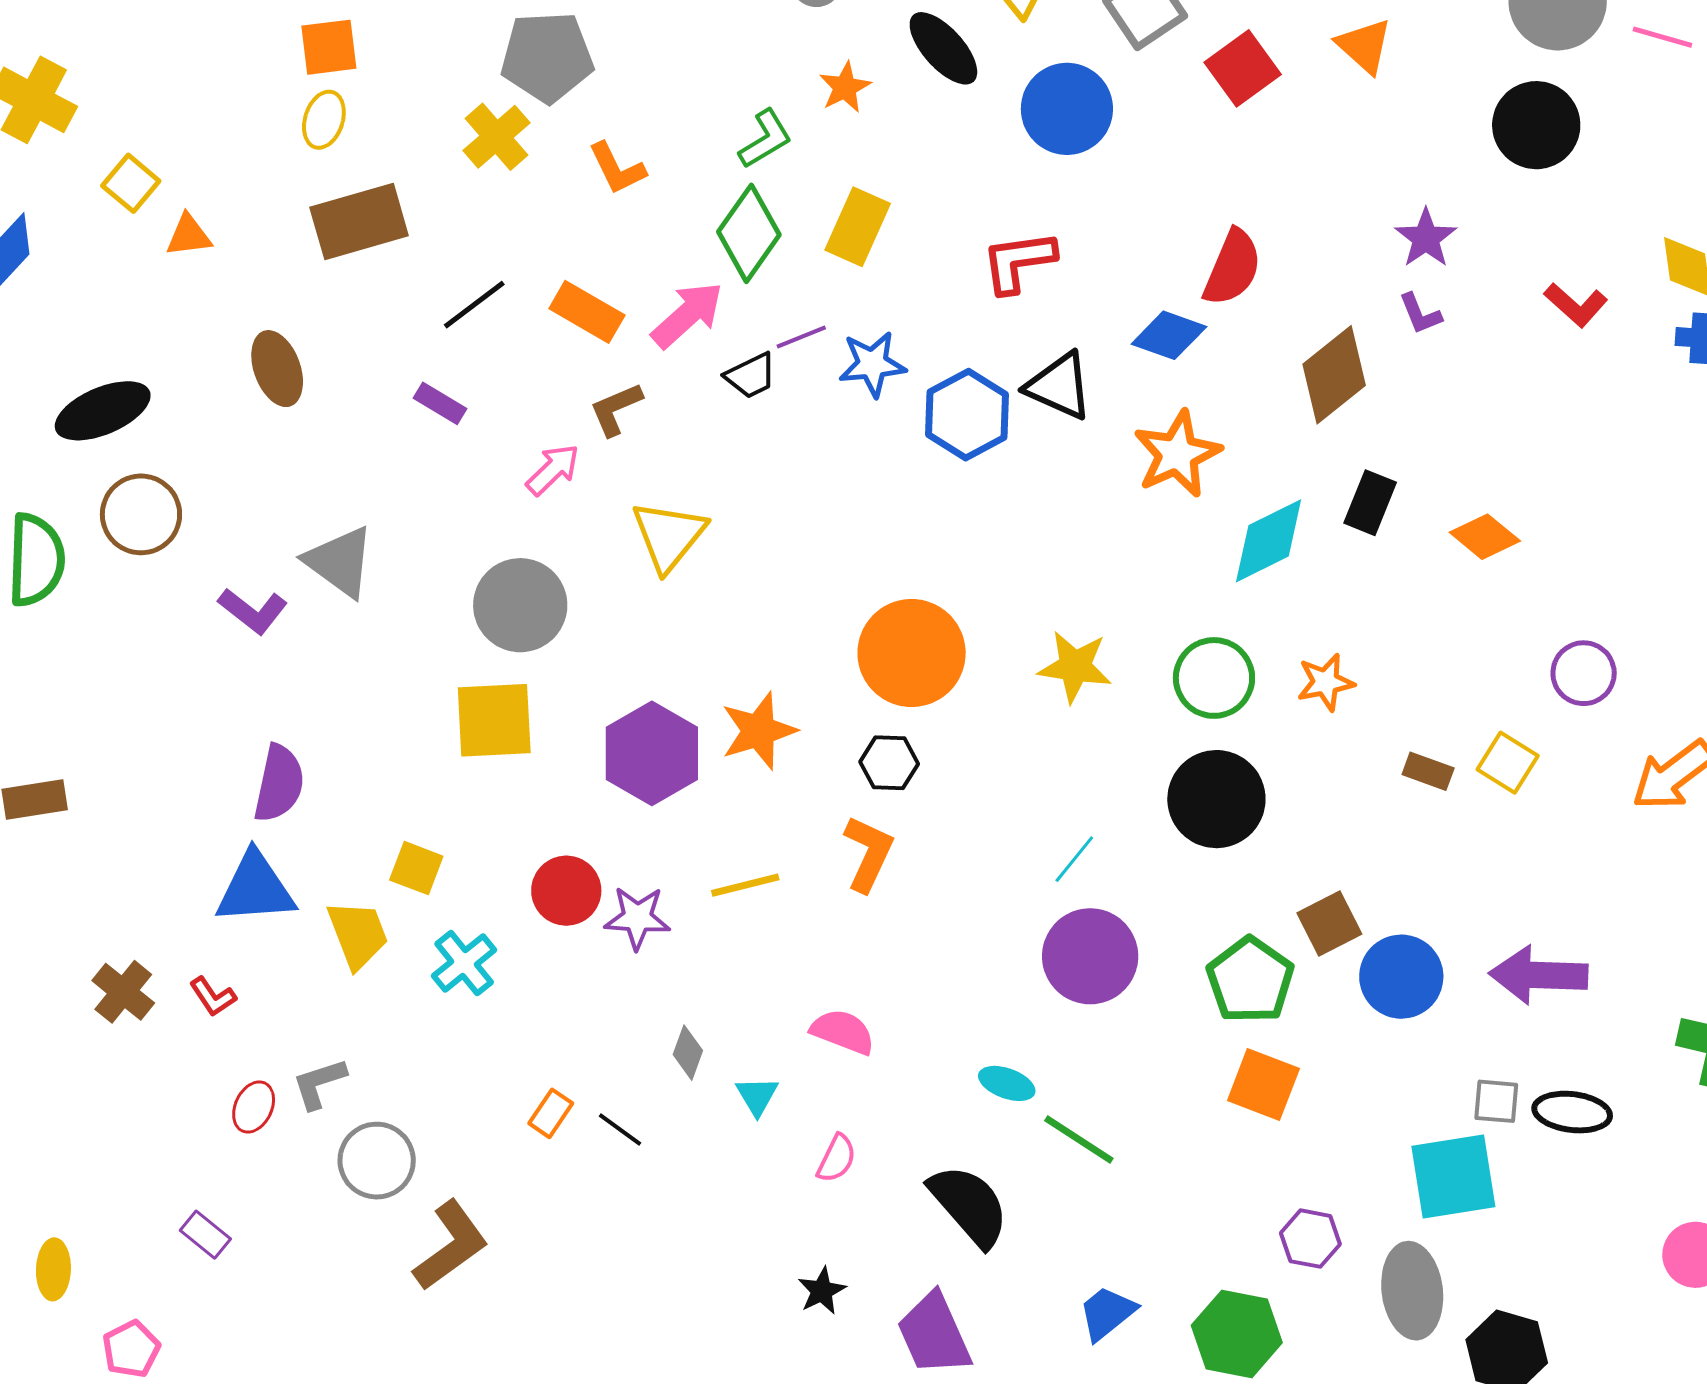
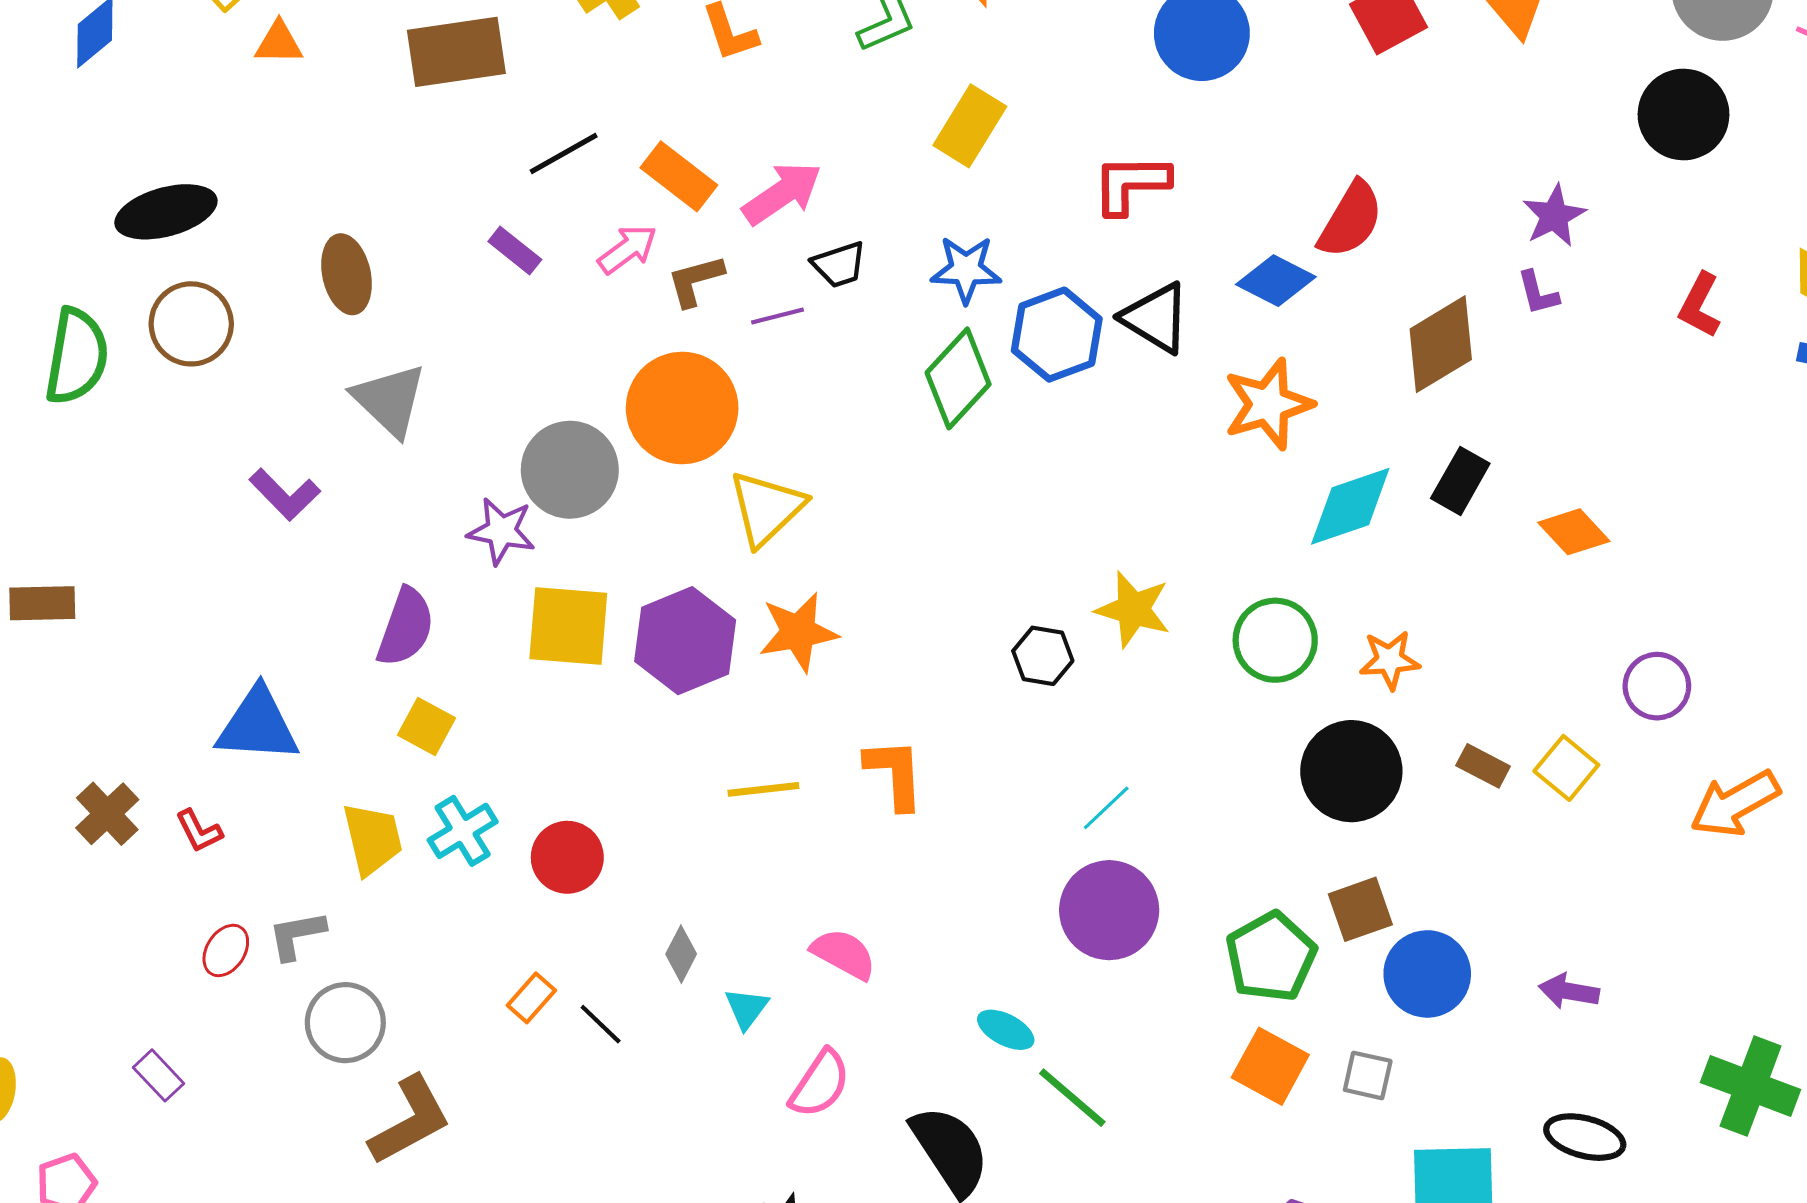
green diamond: (749, 233) -> (958, 378), moved
red L-shape: (1576, 305) -> (1700, 305), turned 68
purple line: (801, 337) -> (778, 316), moved
brown ellipse: (277, 369) -> (347, 274), moved
pink arrow: (553, 470) -> (627, 249), moved
yellow triangle: (669, 536) -> (766, 508), moved
purple L-shape: (253, 611) -> (285, 495), moved
orange circle: (912, 653) -> (682, 408), moved
yellow square: (494, 720) -> (568, 626), moved
black hexagon: (889, 763) -> (1043, 656), moved
purple semicircle: (279, 783) -> (406, 627), moved
black circle: (1216, 799) -> (1351, 771), moved
orange L-shape: (868, 854) -> (895, 774), turned -36
red circle: (566, 891) -> (567, 857), moved
purple star: (637, 918) -> (501, 531), moved
yellow trapezoid: (358, 934) -> (373, 839), moved
purple arrow: (1539, 975) -> (1569, 991), size x0.6
gray square: (1496, 1101) -> (1368, 1075), moved
pink semicircle: (837, 1158) -> (820, 1084), size x1.4

